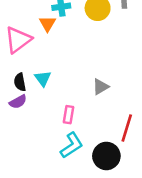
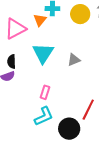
cyan triangle: (43, 78) -> (43, 53), moved, size x1.6
gray triangle: (101, 87) -> (74, 60), moved

